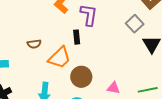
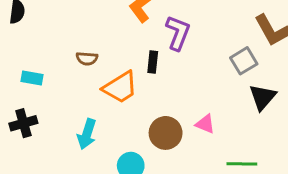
brown circle: (81, 77) -> (166, 133), moved
pink triangle: (113, 88) -> (205, 124), moved

